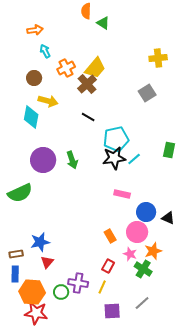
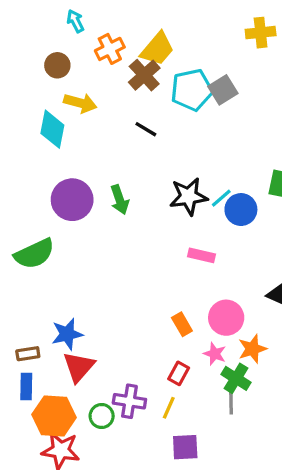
gray square: (147, 93) -> (223, 90), moved
cyan pentagon: (116, 139) -> (192, 90), moved
blue circle: (146, 212) -> (241, 210), moved
red triangle: (47, 262) -> (79, 367), size x1.5
gray line: (142, 303) -> (231, 401), moved, turned -49

